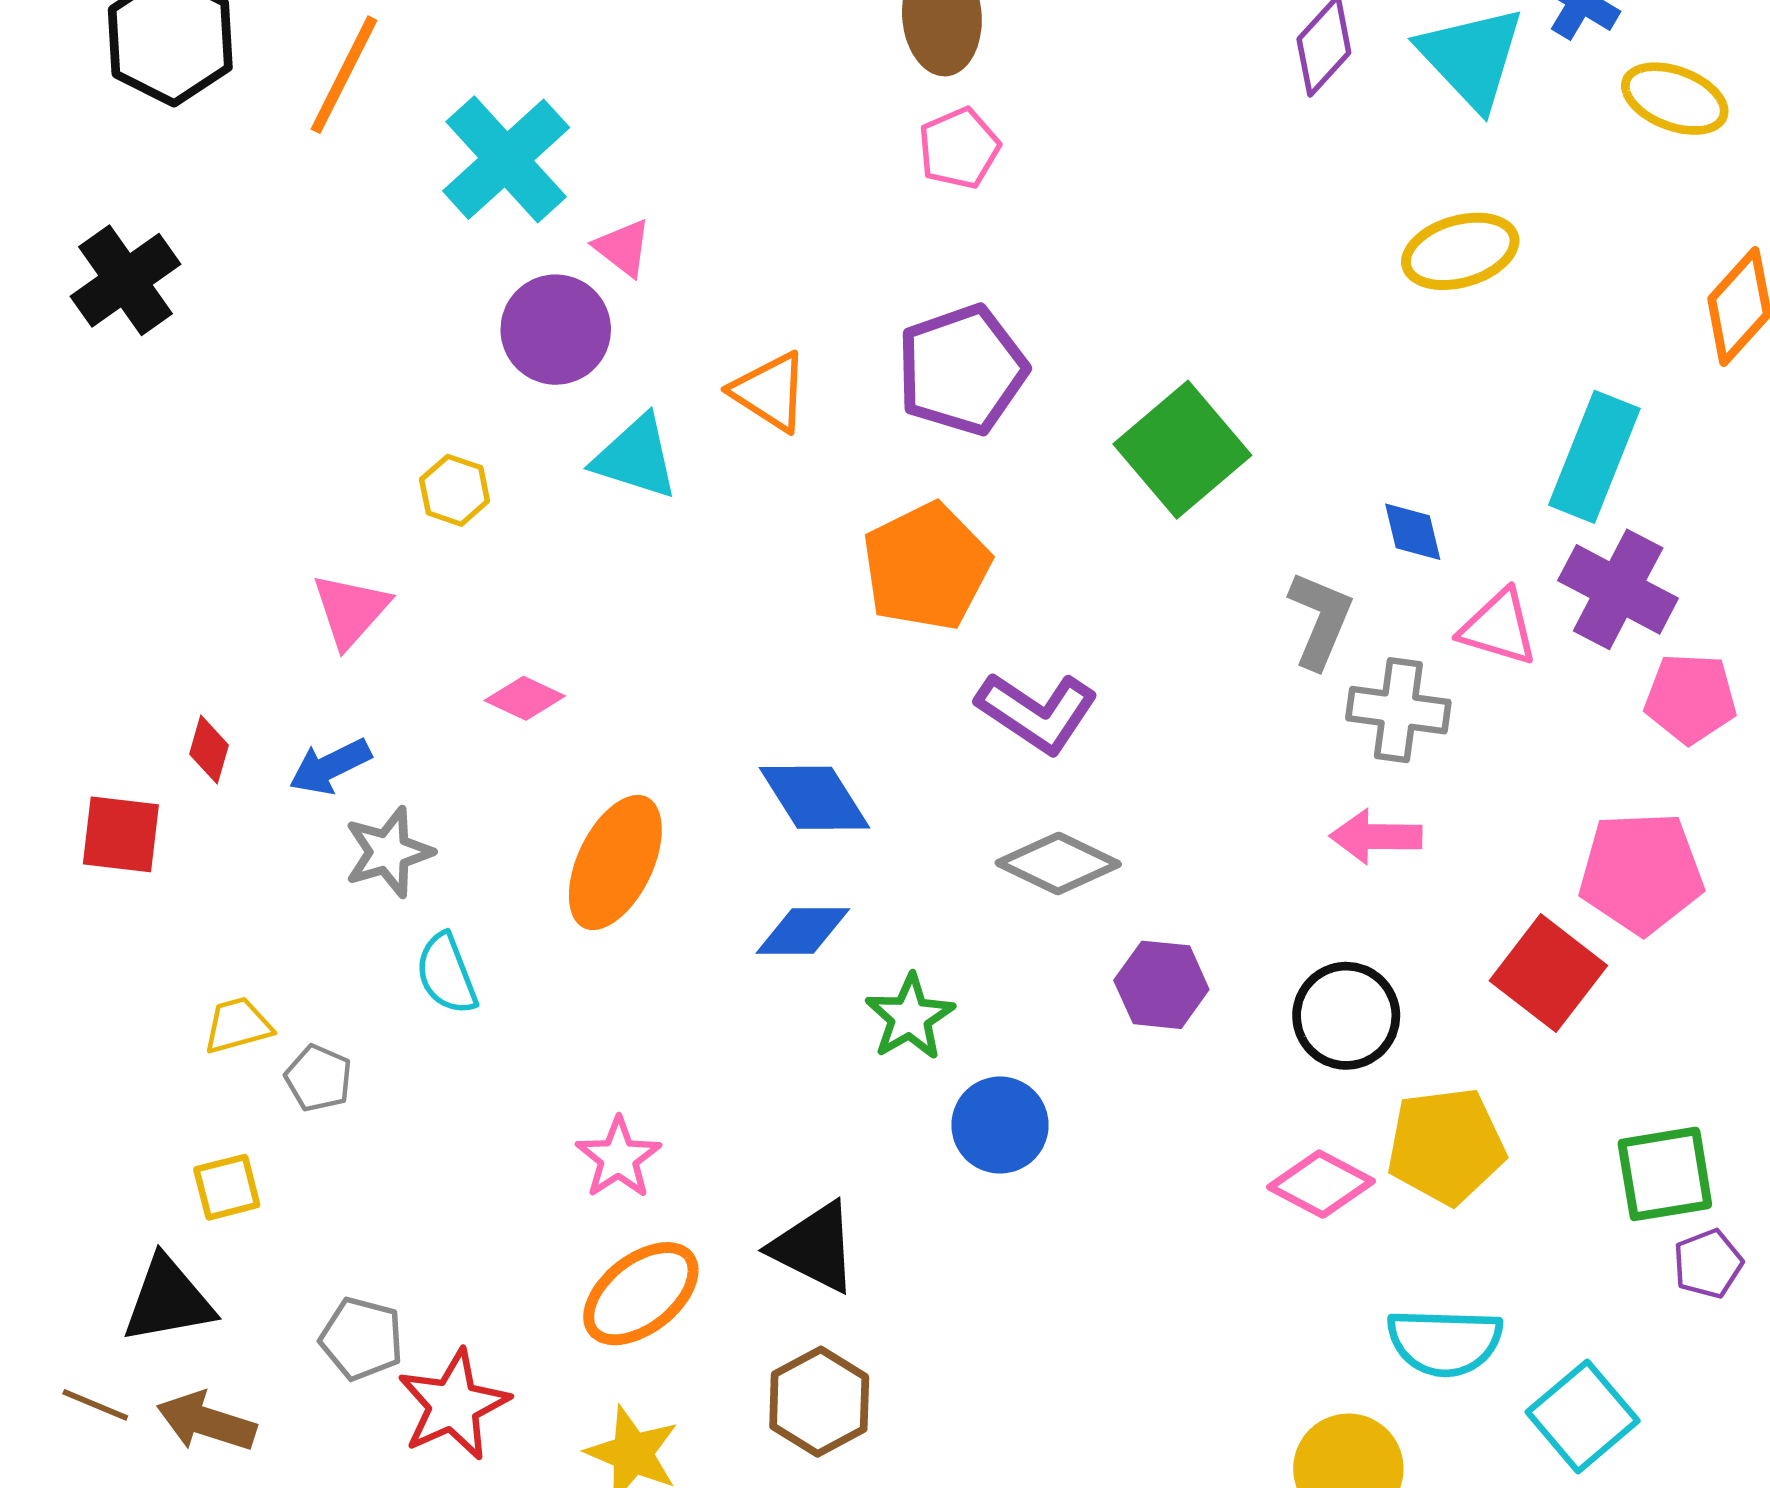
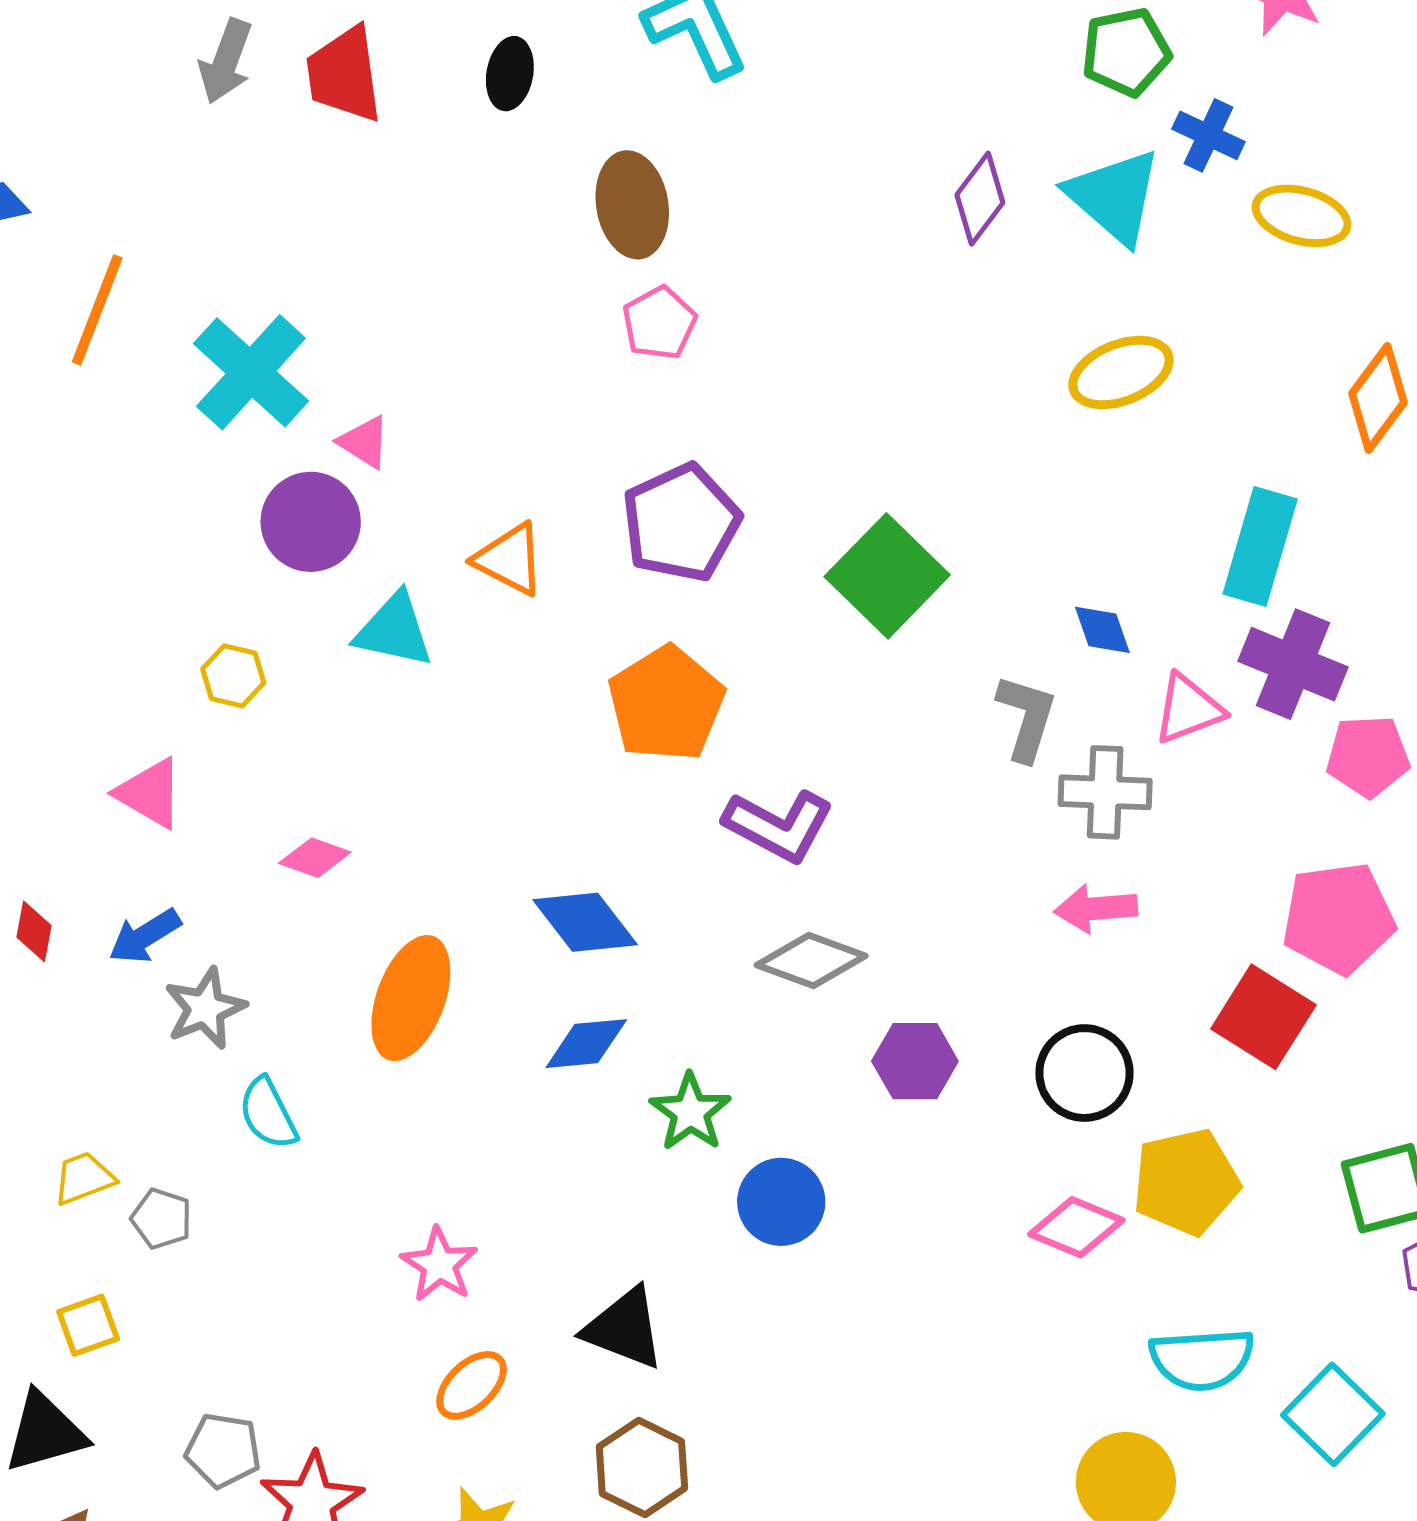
pink triangle: (351, 610) -> (150, 793), turned -36
pink triangle: (1499, 628) -> (1188, 709), turned -32
orange ellipse: (641, 1294) -> (471, 1385), size x0.7

